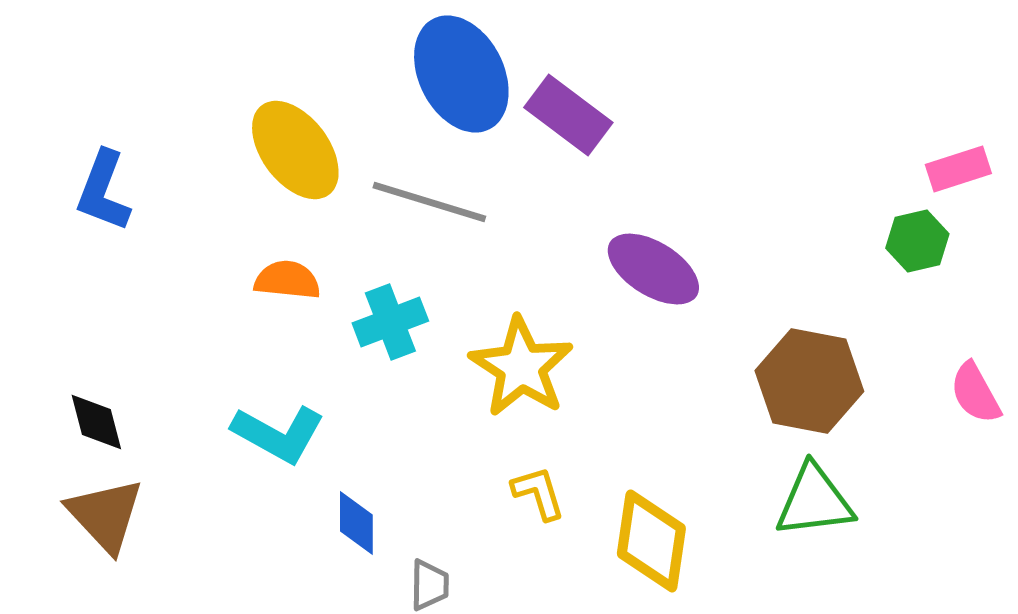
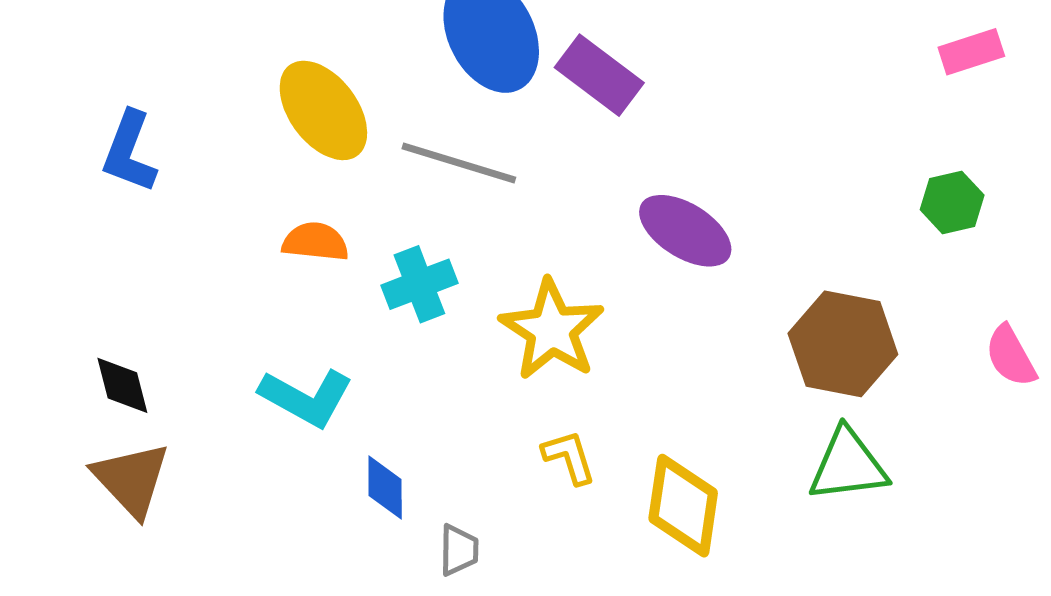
pink rectangle: (958, 169) -> (971, 52), moved

